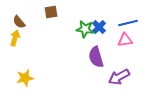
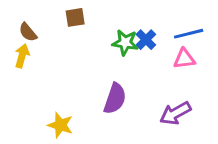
purple semicircle: (96, 57) -> (115, 99), moved, turned -145
yellow star: (25, 78) -> (60, 125), moved, turned 30

